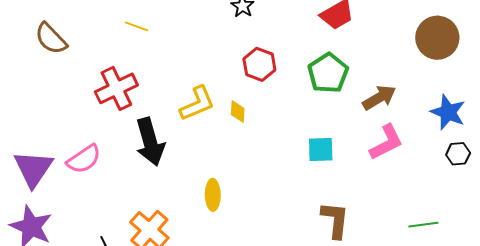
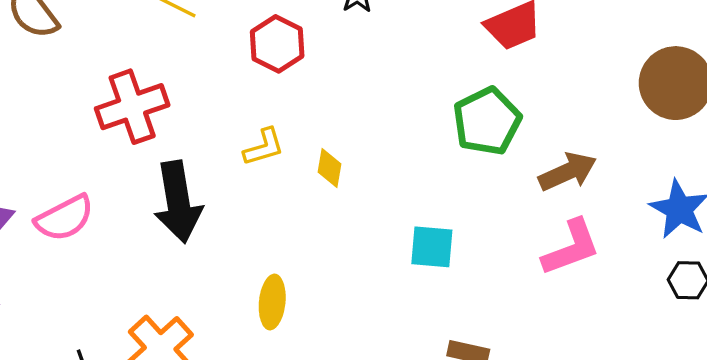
red hexagon: (259, 64) -> (277, 44), moved
yellow L-shape: (197, 103) -> (264, 147), size x0.7
cyan square: (321, 150) -> (432, 247), moved

